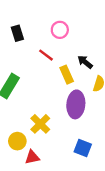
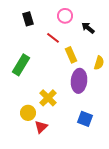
black arrow: (85, 62) -> (88, 28), moved
red triangle: (32, 157) -> (41, 127), turned -32

